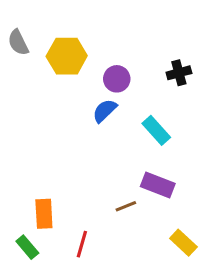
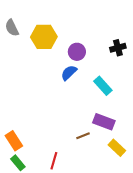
orange rectangle: (44, 214) -> (14, 141), moved, turned -30
yellow rectangle: (183, 243) -> (117, 148), moved

